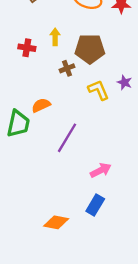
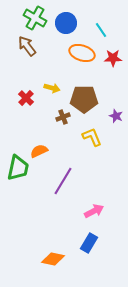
yellow arrow: (55, 37) -> (52, 88), turned 105
red cross: (27, 48) -> (26, 98), turned 35
purple star: (125, 82) -> (116, 116), moved

